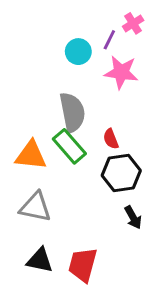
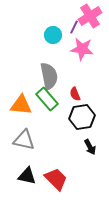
pink cross: (133, 23) -> (90, 16), size x1.6
red trapezoid: (83, 265) -> (56, 179), turned 120

